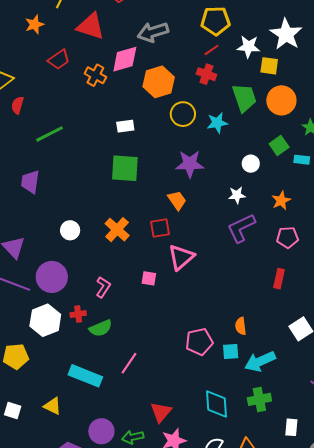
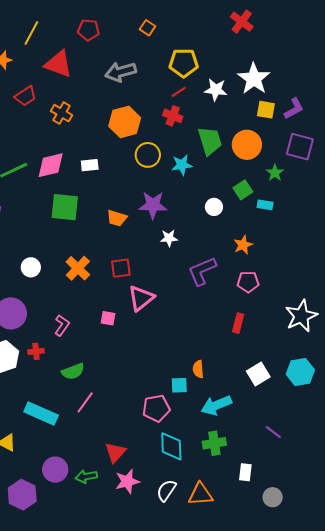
pink diamond: (125, 59) -> (51, 165), moved
yellow square: (269, 66) -> (266, 110), moved
green square: (125, 168) -> (65, 207), moved
white star: (237, 195) -> (169, 238), moved
orange trapezoid: (177, 200) -> (117, 218), moved, turned 140
green semicircle: (101, 328) -> (73, 371), moved
pink pentagon: (199, 342) -> (156, 408), moved
cyan square: (231, 351) -> (179, 385), moved

